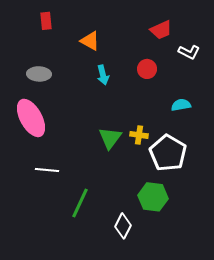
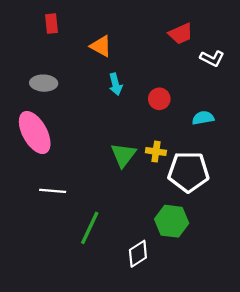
red circle: (147, 69) -> (159, 99), moved
white pentagon: (168, 153) -> (188, 172), turned -30
white diamond: (123, 226) -> (138, 254), turned 30

